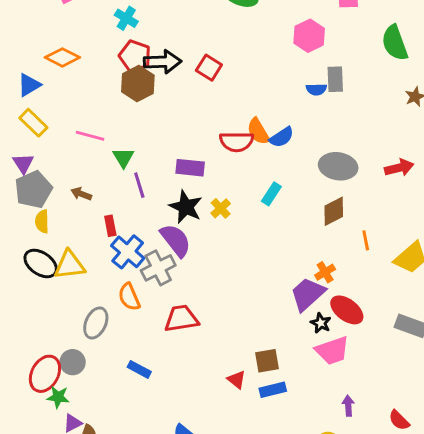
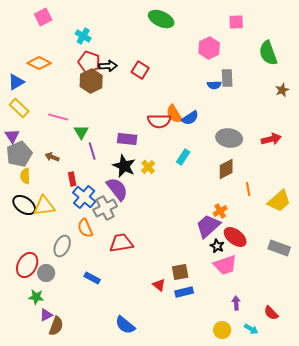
black arrow: (163, 62) -> (108, 66), size x0.7
red ellipse: (45, 374) -> (27, 265), moved

